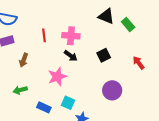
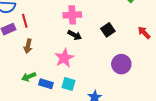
red line: (44, 35) -> (25, 21), moved
cyan square: (68, 103) -> (69, 84), moved
blue rectangle: (44, 107) -> (46, 84), moved

